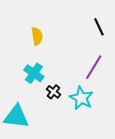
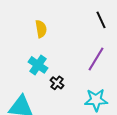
cyan star: (81, 98) -> (96, 100), moved, turned -30

